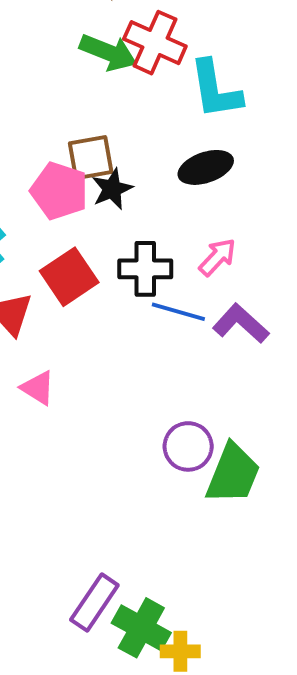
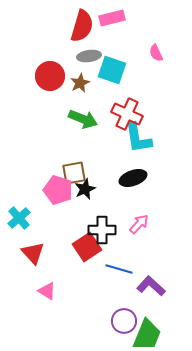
red cross: (155, 43) -> (127, 114), moved
red square: (69, 277) -> (87, 247), moved
blue line: (178, 312) -> (119, 269), moved
purple L-shape: (241, 324) -> (151, 286), moved

